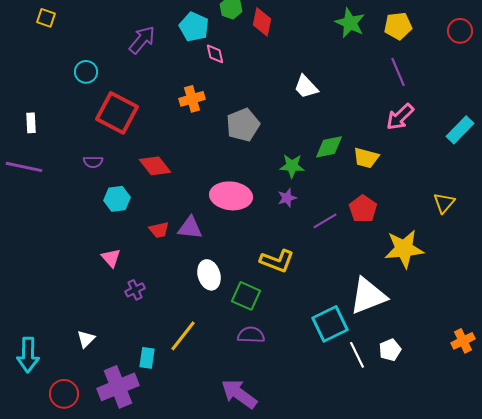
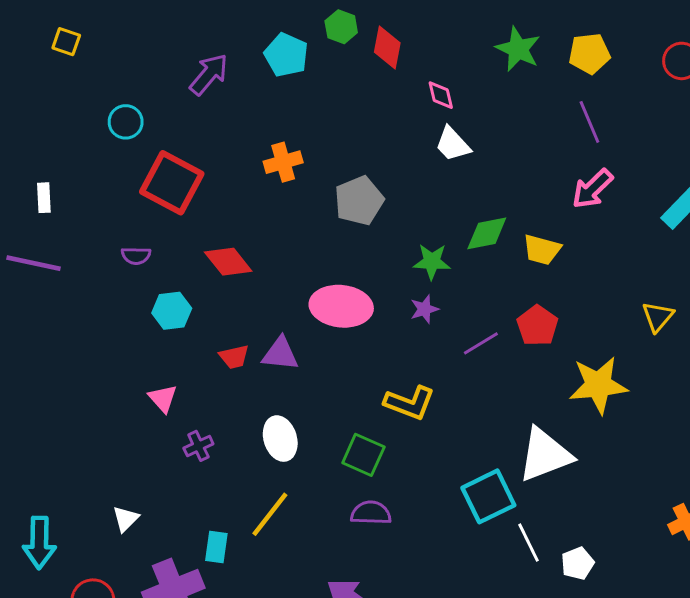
pink diamond: (215, 54) -> (441, 95), moved
white ellipse: (209, 275) -> (280, 439), moved
white pentagon: (390, 350) -> (578, 563), moved

